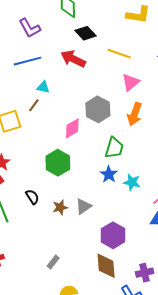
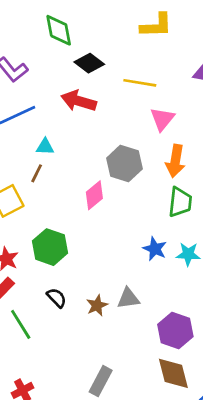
green trapezoid: (114, 148) -> (180, 202), moved
green hexagon: (58, 163) -> (50, 247), moved
gray triangle: (83, 206) -> (128, 298), turned 36
gray rectangle: (53, 262) -> (101, 381), size x1.5

